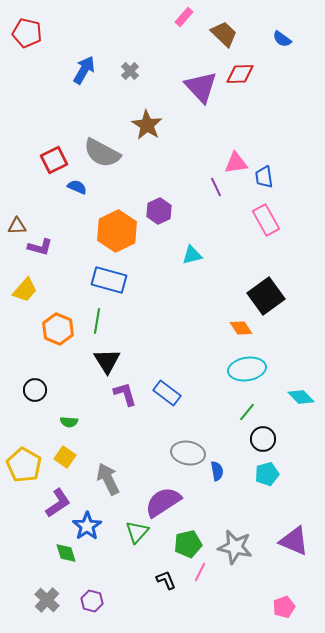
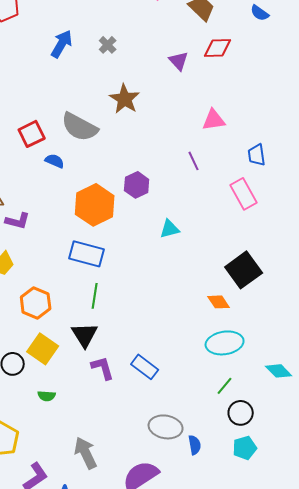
purple triangle: (201, 87) -> (179, 61), size x0.6
pink triangle: (236, 163) -> (214, 120), moved
blue trapezoid: (264, 177) -> (257, 155), moved
green line: (97, 321) -> (95, 296), moved
yellow square: (65, 457) -> (43, 349), moved, size x1.4

